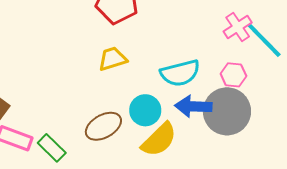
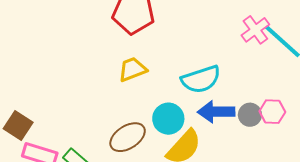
pink hexagon: (233, 75) -> (272, 112), moved
gray circle: (227, 111) -> (250, 115), size x0.5

